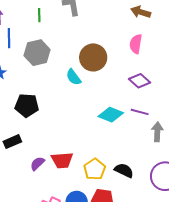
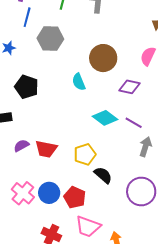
cyan semicircle: (74, 77) -> (79, 82), moved
purple diamond: (140, 81) -> (129, 87), moved, turned -45
yellow pentagon: (95, 169) -> (85, 154), moved

